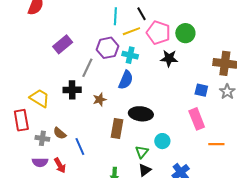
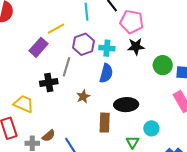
yellow line: (131, 31) -> (56, 29), moved
green circle: (185, 33) -> (163, 65), moved
black star: (169, 58) -> (136, 46), moved
black cross: (72, 90) -> (49, 83), moved
brown semicircle: (60, 133) -> (49, 136), turned -72

